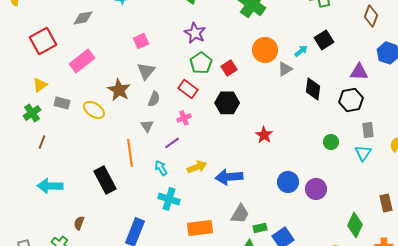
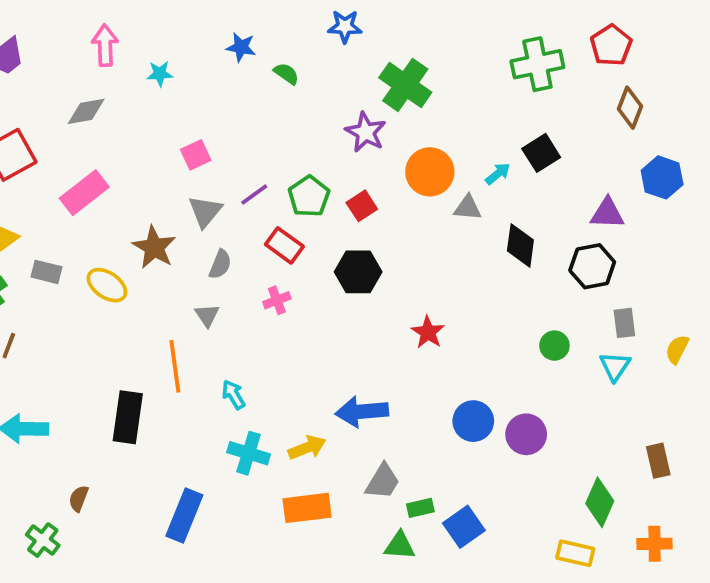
purple star: (195, 33) -> (366, 132), moved
gray triangle: (285, 69) -> (468, 208), turned 35
purple line: (172, 143) -> (254, 194), moved
yellow arrow: (197, 167) -> (307, 448), moved
black rectangle: (105, 180) -> (128, 417), turned 36

